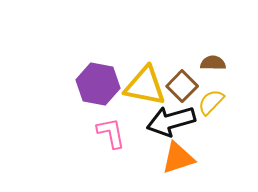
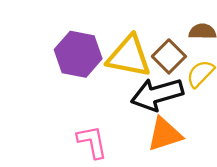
pink L-shape: (111, 133) -> (92, 142), moved

